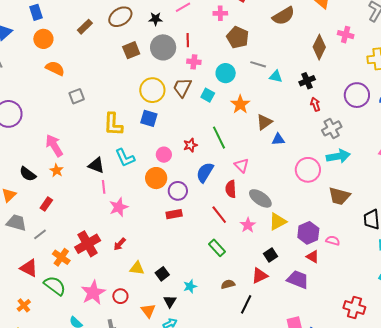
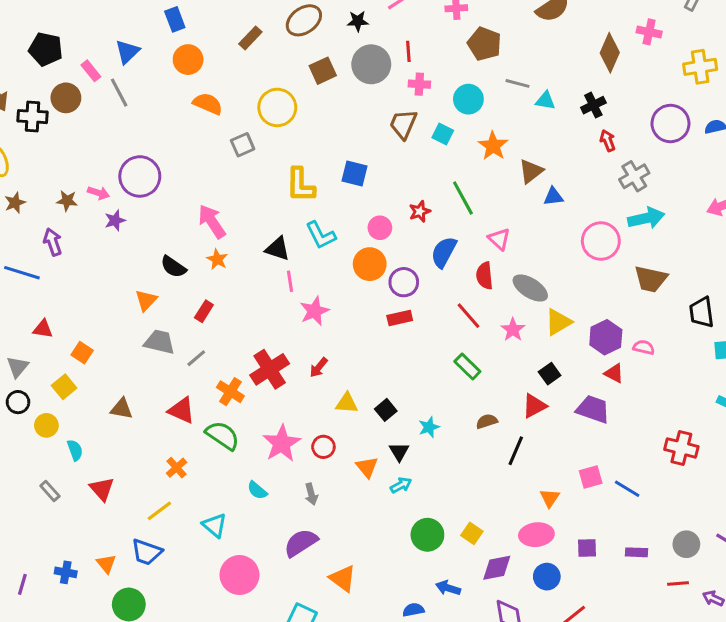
yellow circle: (152, 90) -> (277, 107), moved

